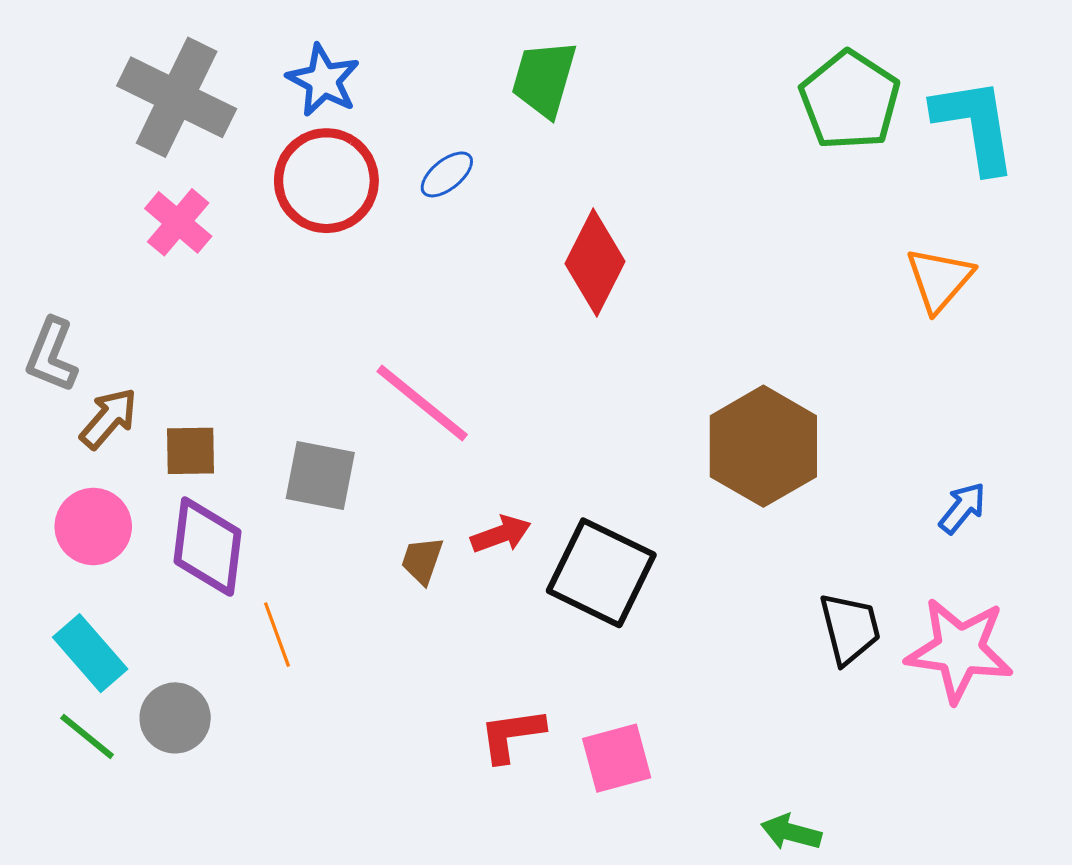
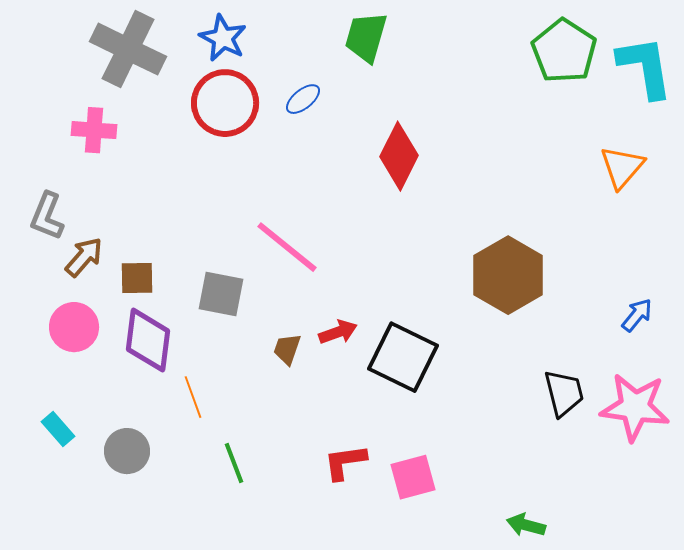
pink cross: (178, 222) -> (94, 130), moved, turned -36
cyan rectangle: (90, 653) -> (58, 429), moved, size x0.7
green line: (87, 736) -> (234, 463), moved, turned 30

